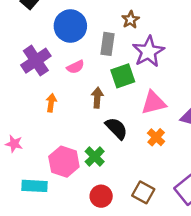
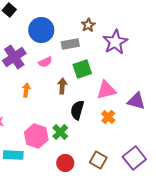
gray rectangle: (107, 44) -> (70, 44), turned 72
purple star: (148, 52) -> (115, 42), moved
black semicircle: (116, 128) -> (77, 110), turned -120

